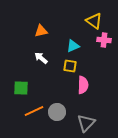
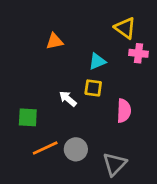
white arrow: (41, 58) -> (68, 99), moved
pink semicircle: (83, 85) -> (124, 111), moved

